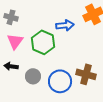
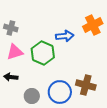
pink triangle: (15, 41) -> (15, 52), turned 36
gray circle: (33, 76) -> (32, 96), moved

